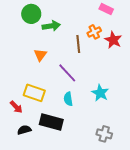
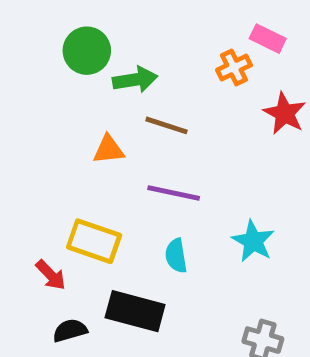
orange cross: (94, 32) -> (234, 68), moved
brown line: (78, 44) -> (166, 125), moved, turned -66
orange triangle: (40, 55) -> (109, 150), turned 48
purple line: (67, 73) -> (174, 193), turned -35

